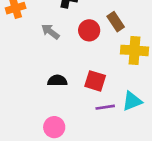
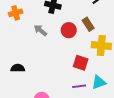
black semicircle: (57, 81) -> (18, 68), moved
red square: (95, 81) -> (81, 63), moved

